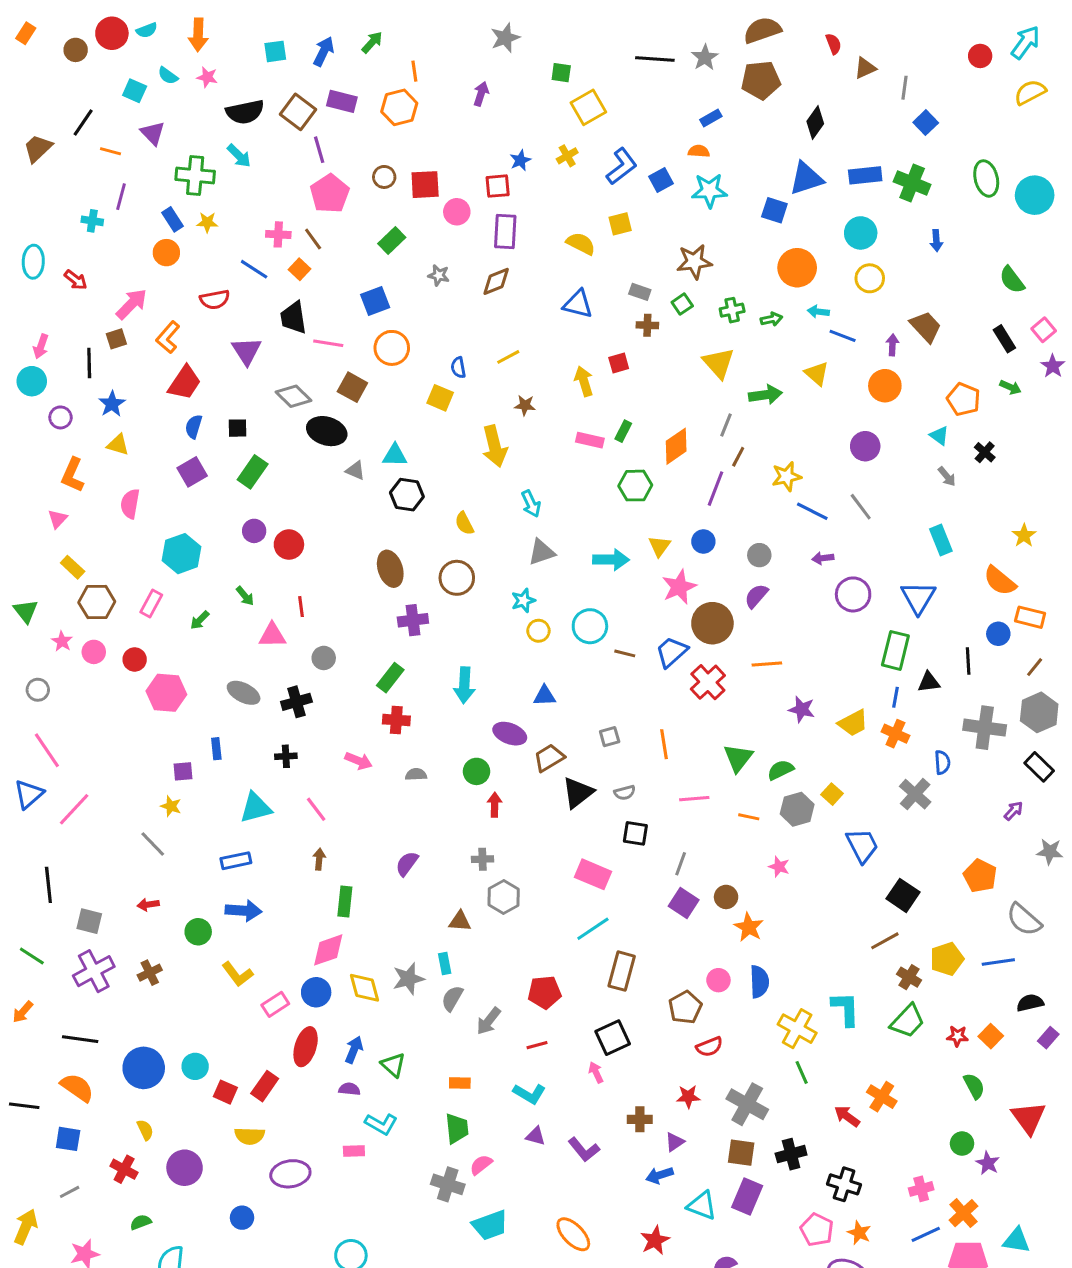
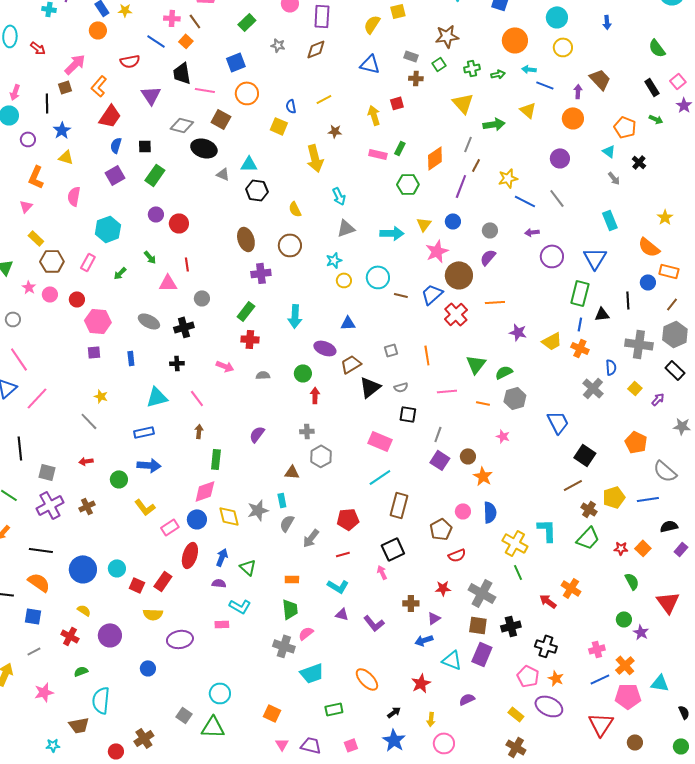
yellow semicircle: (581, 244) -> (372, 24), turned -84
gray diamond: (293, 396) -> (182, 125), turned -30
purple square: (183, 771) -> (94, 352), moved
yellow square: (832, 794) -> (635, 388), moved
yellow semicircle: (145, 1130) -> (84, 610), turned -32

